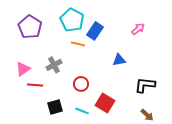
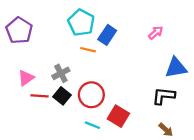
purple pentagon: (30, 27) -> (19, 30), moved
blue triangle: (119, 60) -> (176, 68), moved, size x1.5
red circle: (81, 84) -> (91, 95), size x1.5
black square: (55, 107) -> (62, 96), moved, turned -35

